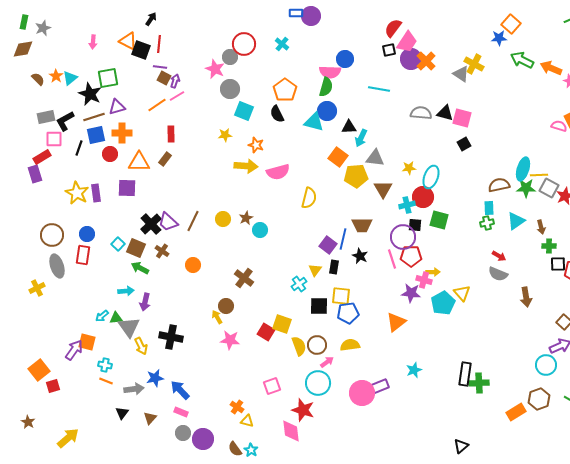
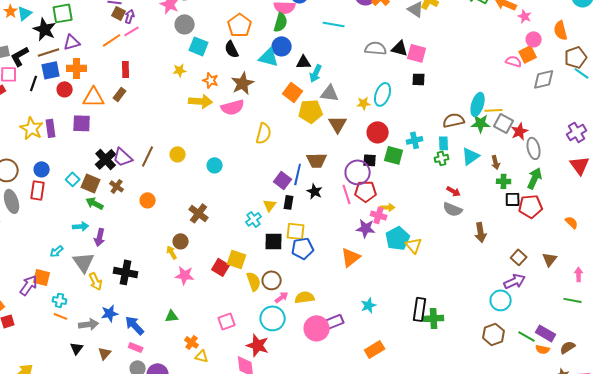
black square: (464, 144) -> (419, 79), turned 32
cyan ellipse: (431, 177) -> (383, 94), moved
cyan cross: (407, 205) -> (415, 140), moved
brown star: (246, 218) -> (243, 83), moved, size x1.6
yellow triangle: (462, 293) -> (414, 245), moved
green triangle: (116, 318) -> (172, 316), moved
yellow semicircle: (350, 345) -> (305, 297), moved
orange rectangle: (516, 412) -> (375, 349), moved

